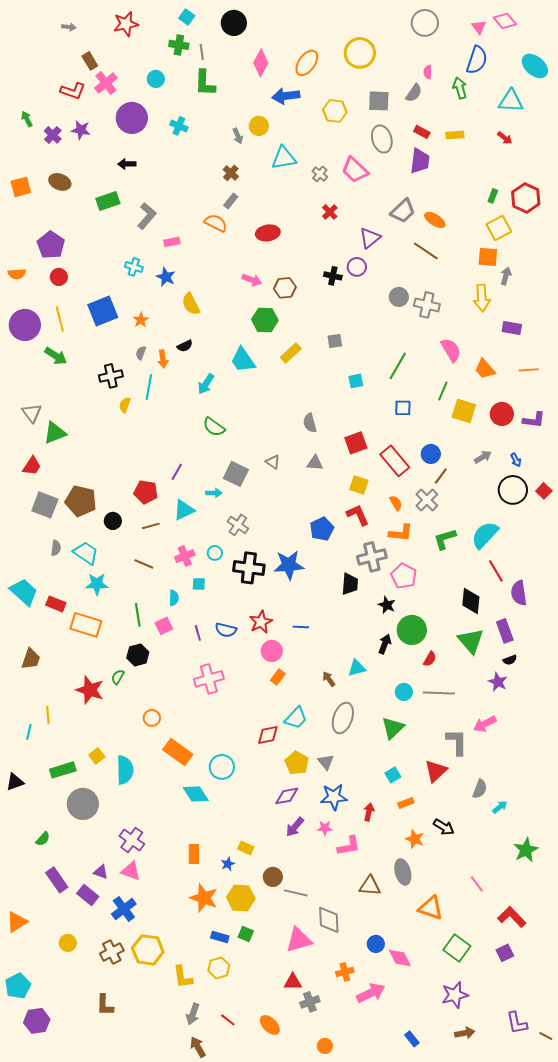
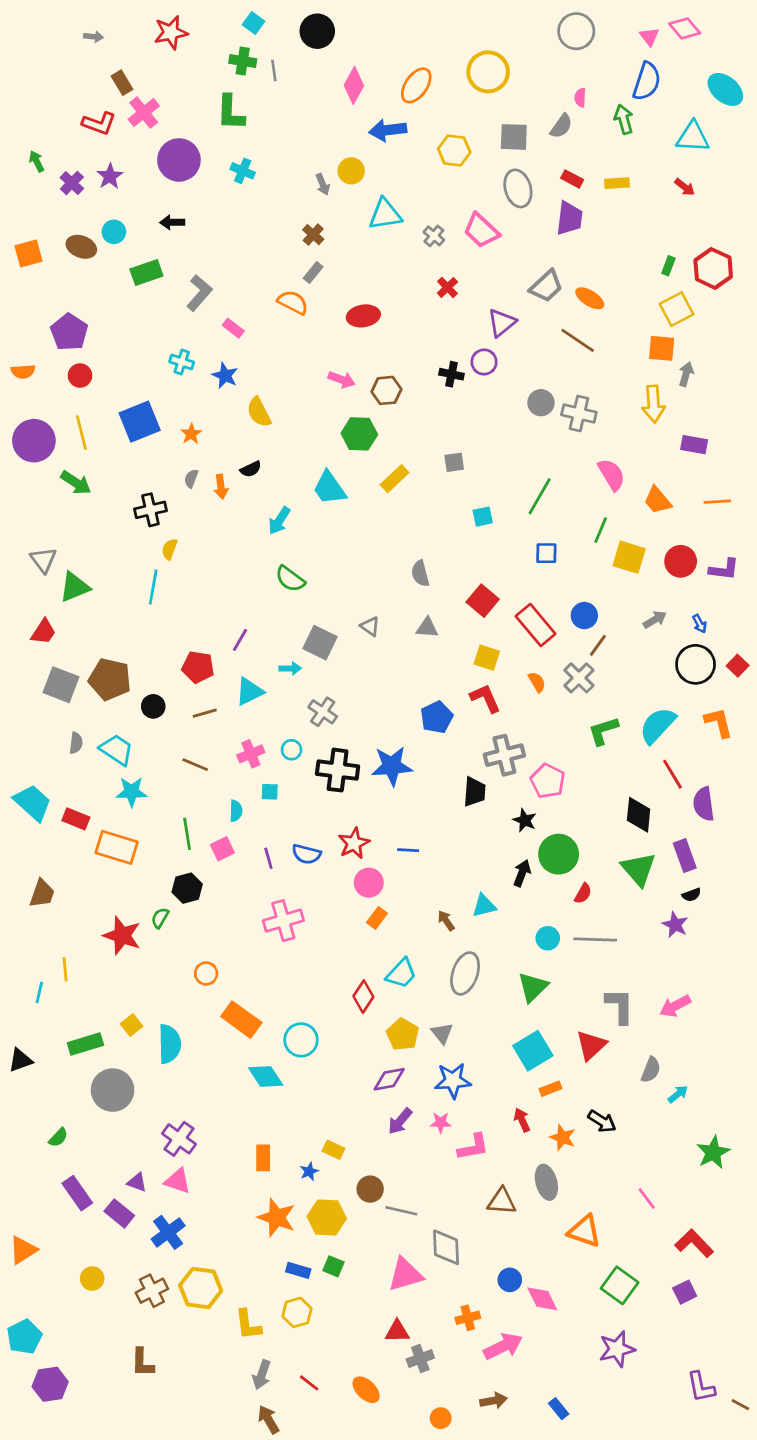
cyan circle: (156, 79) -> (114, 232), moved
green L-shape: (205, 83) -> (230, 113), moved
purple star: (81, 130) -> (110, 176), turned 30
pink rectangle: (172, 242) -> (233, 328), turned 49
cyan line: (149, 387) -> (153, 587), moved
red square: (356, 443) -> (483, 601), turned -30
orange L-shape: (401, 533) -> (719, 723), moved, turned -110
pink arrow: (485, 724) -> (675, 1006), moved
red diamond: (268, 735) -> (363, 997), turned -45
cyan square: (393, 775) -> (533, 1051), size x1.8
red arrow: (369, 812) -> (522, 1120), moved, turned -36
brown arrow: (465, 1033) -> (494, 1401), moved

